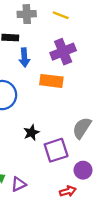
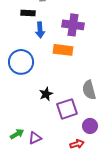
purple cross: (63, 52) -> (73, 25), turned 30
gray semicircle: (82, 128) -> (89, 90), turned -48

